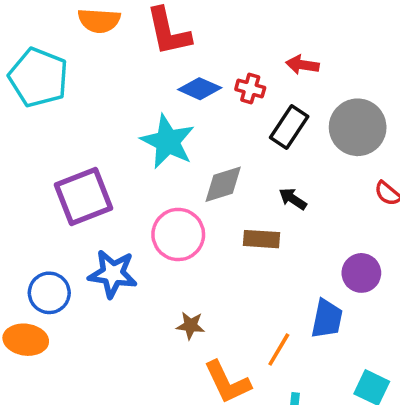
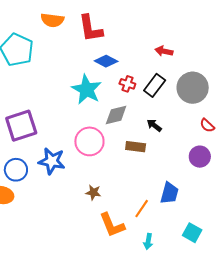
red cross: (250, 88) -> (127, 84), moved
purple square: (83, 197) -> (21, 126), moved
purple circle: (361, 273) -> (200, 157), moved

